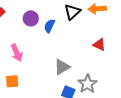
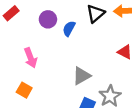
orange square: (12, 81) -> (24, 90), turned 32

